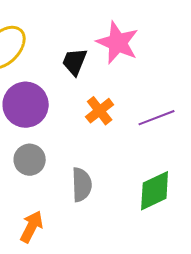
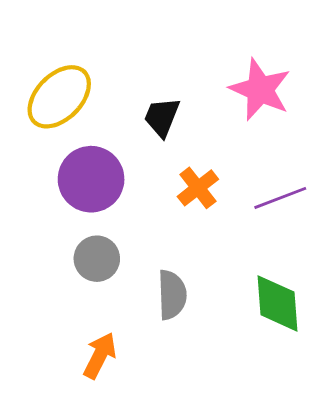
pink star: (118, 43) -> (260, 90), moved
green diamond: (155, 191) -> (277, 303), turned -69

